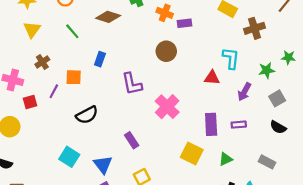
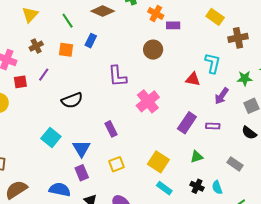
blue rectangle: (100, 59) -> (91, 41), moved
orange square: (74, 77) -> (66, 50), moved
purple rectangle: (211, 124) -> (187, 123), turned 30
yellow square: (192, 153) -> (158, 162), moved

